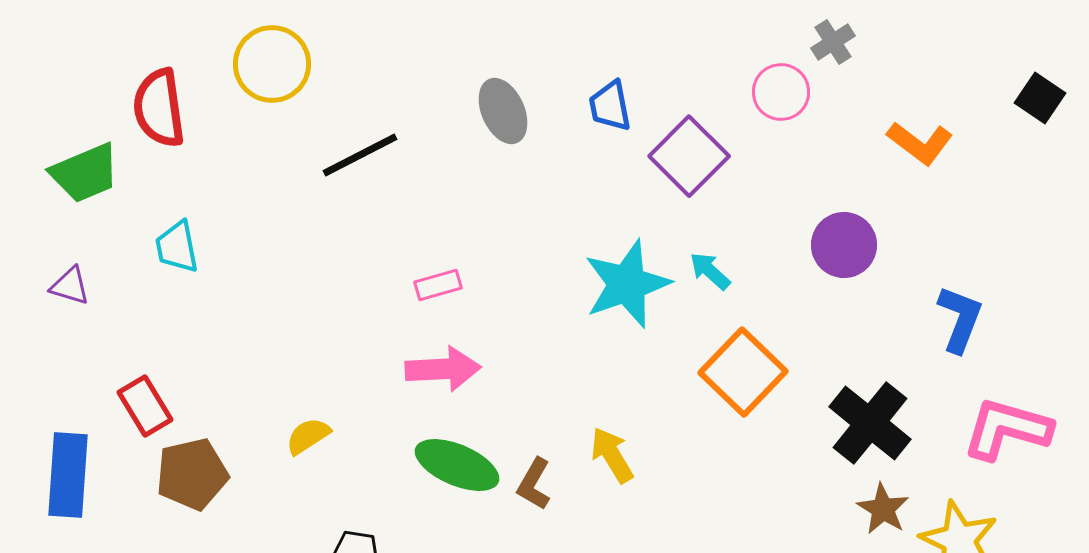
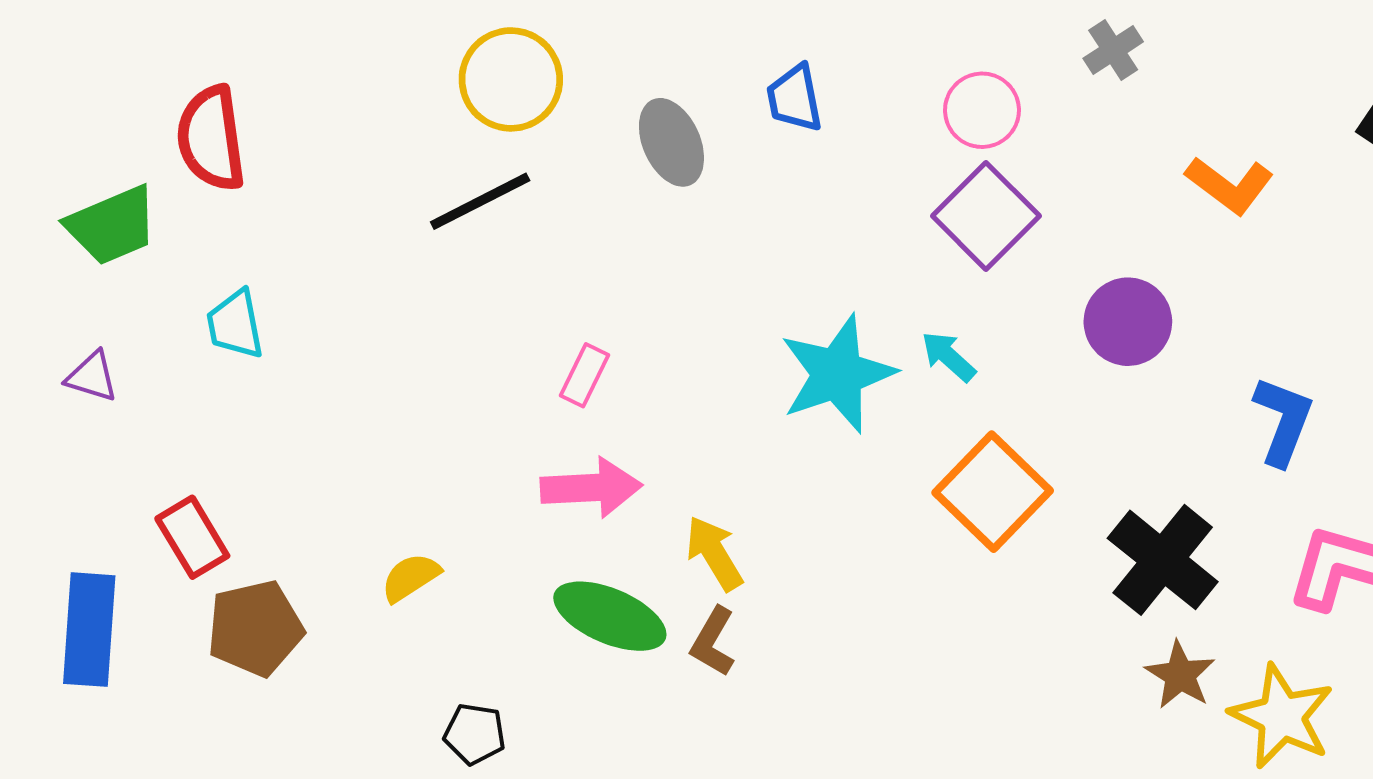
yellow circle: (272, 64) -> (511, 79), moved
pink circle: (781, 92) -> (982, 110), moved
blue trapezoid: (610, 106) -> (795, 98), moved
purple square: (689, 156) -> (986, 216), moved
pink rectangle: (438, 285) -> (584, 375), turned -48
yellow arrow: (612, 455) -> (714, 553), moved

